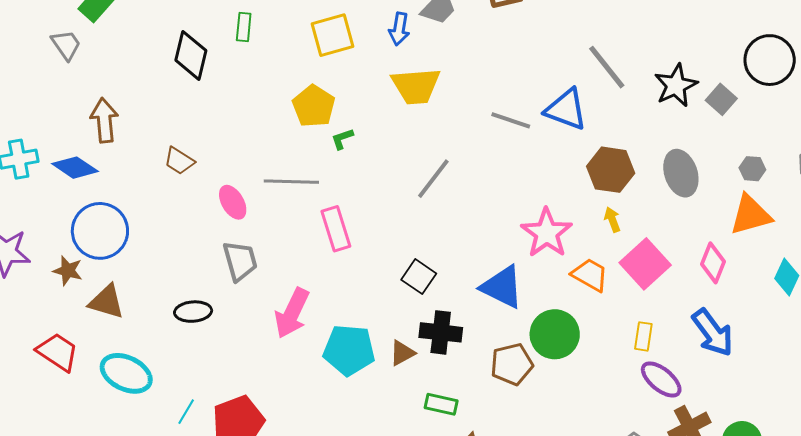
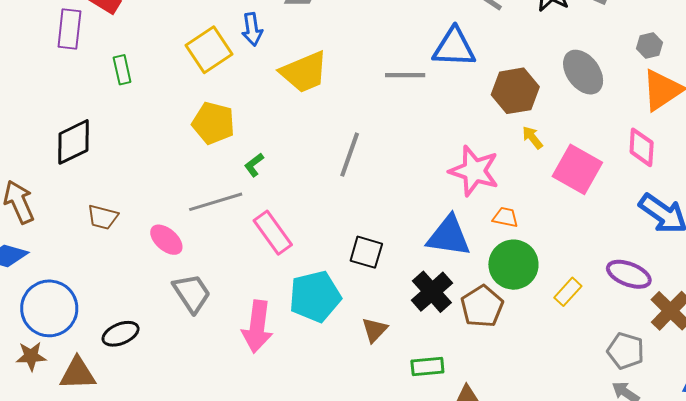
blue arrow: (399, 29) -> (252, 29), moved
black diamond: (191, 55) -> (74, 142), moved, turned 69
green L-shape: (342, 139) -> (254, 165), moved
orange trapezoid: (590, 275) -> (505, 217), moved, size x0.7
black ellipse: (193, 312) -> (121, 334), moved
black cross: (441, 332) -> (432, 292), moved, turned -30
yellow rectangle: (643, 336) -> (568, 292), moved, turned 52
cyan pentagon: (349, 350) -> (315, 296), moved

